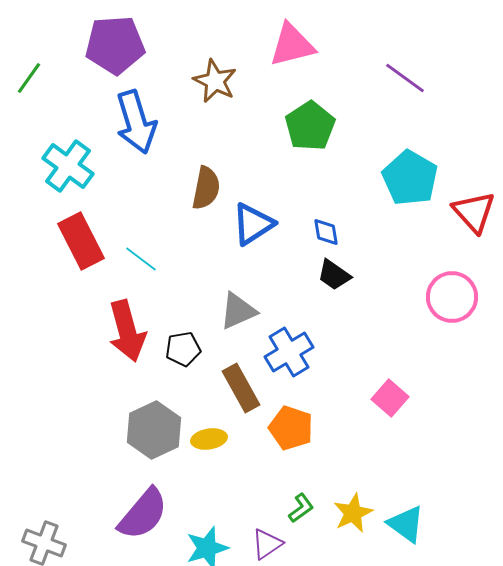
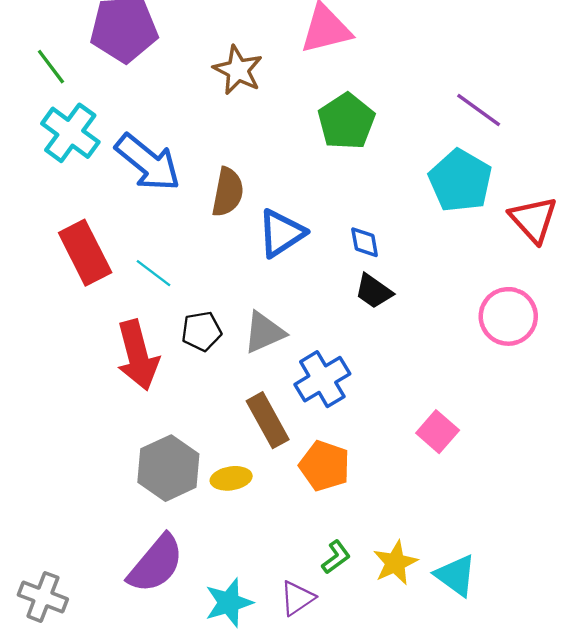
green line: (29, 78) -> (51, 67), moved, turned -72
purple line: (405, 78) -> (479, 110), moved
blue arrow: (136, 122) -> (148, 162), moved, turned -34
cyan cross: (68, 166) -> (70, 133), moved
black pentagon: (183, 349) -> (201, 331), moved

